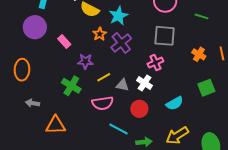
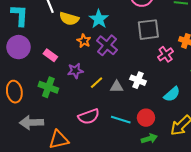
pink cross: (155, 62) -> (166, 54), moved
green cross: (71, 86) -> (48, 87), moved
gray arrow: (33, 103) -> (31, 123), size x1.6
pink semicircle: (103, 103) -> (89, 117), moved
red circle: (139, 109) -> (146, 118), moved
cyan line: (118, 129) -> (121, 120), moved

